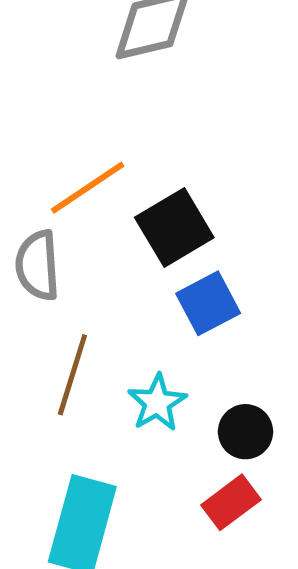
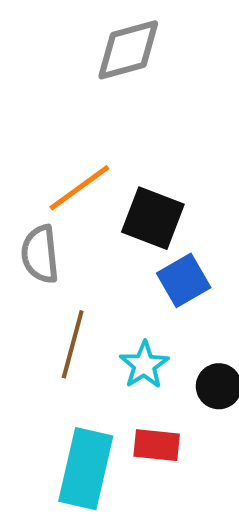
black square: (174, 227) -> (153, 218), turned -36
red rectangle: (231, 502) -> (157, 445), moved, turned 45

